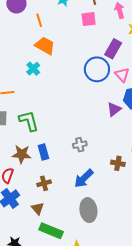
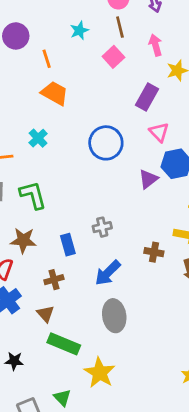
pink square: (89, 19) -> (113, 57), turned -35
cyan cross: (33, 69) -> (38, 138), moved
blue circle: (97, 69) -> (106, 143), moved
blue rectangle: (43, 152) -> (68, 245), moved

